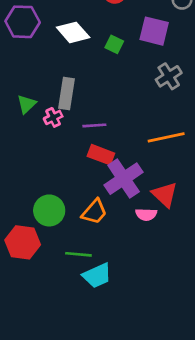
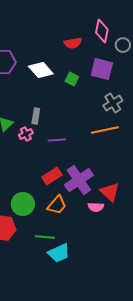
gray rectangle: (66, 94) -> (36, 116), size x0.7
orange line: (166, 137) -> (105, 130), moved
red rectangle: (101, 155) -> (52, 176), moved, turned -54

